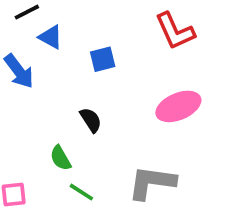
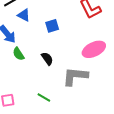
green semicircle: (61, 158) -> (18, 54), moved
gray L-shape: (152, 182) -> (75, 76), moved

